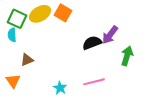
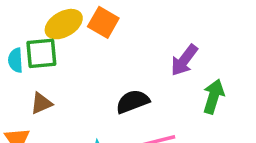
green square: (17, 19) -> (41, 53), moved, turned -30
black semicircle: (92, 43) -> (133, 102), moved

